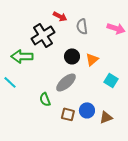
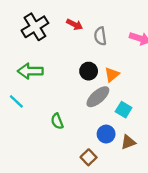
black cross: (43, 35) -> (35, 27), moved
cyan square: (111, 80) -> (124, 110), moved
gray ellipse: (66, 82) -> (98, 97), moved
brown square: (68, 114) -> (89, 157), moved, turned 32

